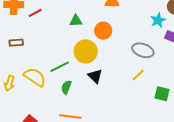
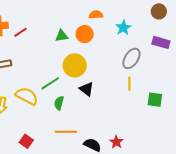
cyan star: (158, 20) -> (123, 28), moved
orange circle: (103, 31) -> (85, 34), moved
gray ellipse: (143, 50) -> (131, 58), turned -70
yellow line: (138, 75) -> (129, 84), turned -40

